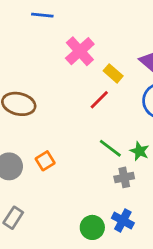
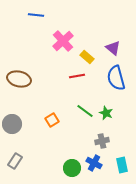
red line: (99, 100) -> (77, 76), turned 35
orange square: (45, 161) -> (52, 120), moved
gray cross: (124, 177) -> (102, 141), moved

